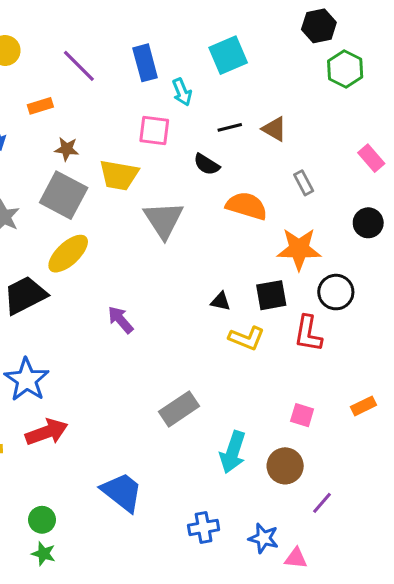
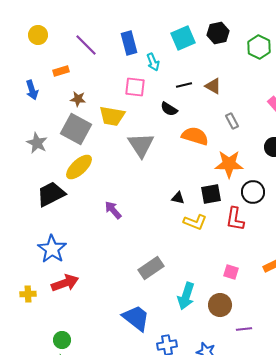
black hexagon: (319, 26) -> (218, 33), moved
blue trapezoid: (122, 492) -> (136, 318), moved
purple line: (322, 503) -> (244, 329), turned 42

